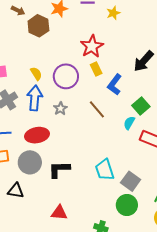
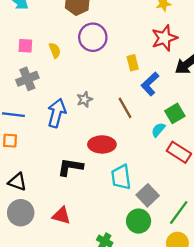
red star: (92, 46) -> (164, 38), moved
yellow semicircle: (36, 74) -> (55, 50), moved
purple circle: (66, 76) -> (93, 37), moved
blue arrow: (35, 98) -> (57, 113), moved
red ellipse: (37, 135) -> (102, 144), moved
gray circle: (30, 162) -> (21, 213), moved

